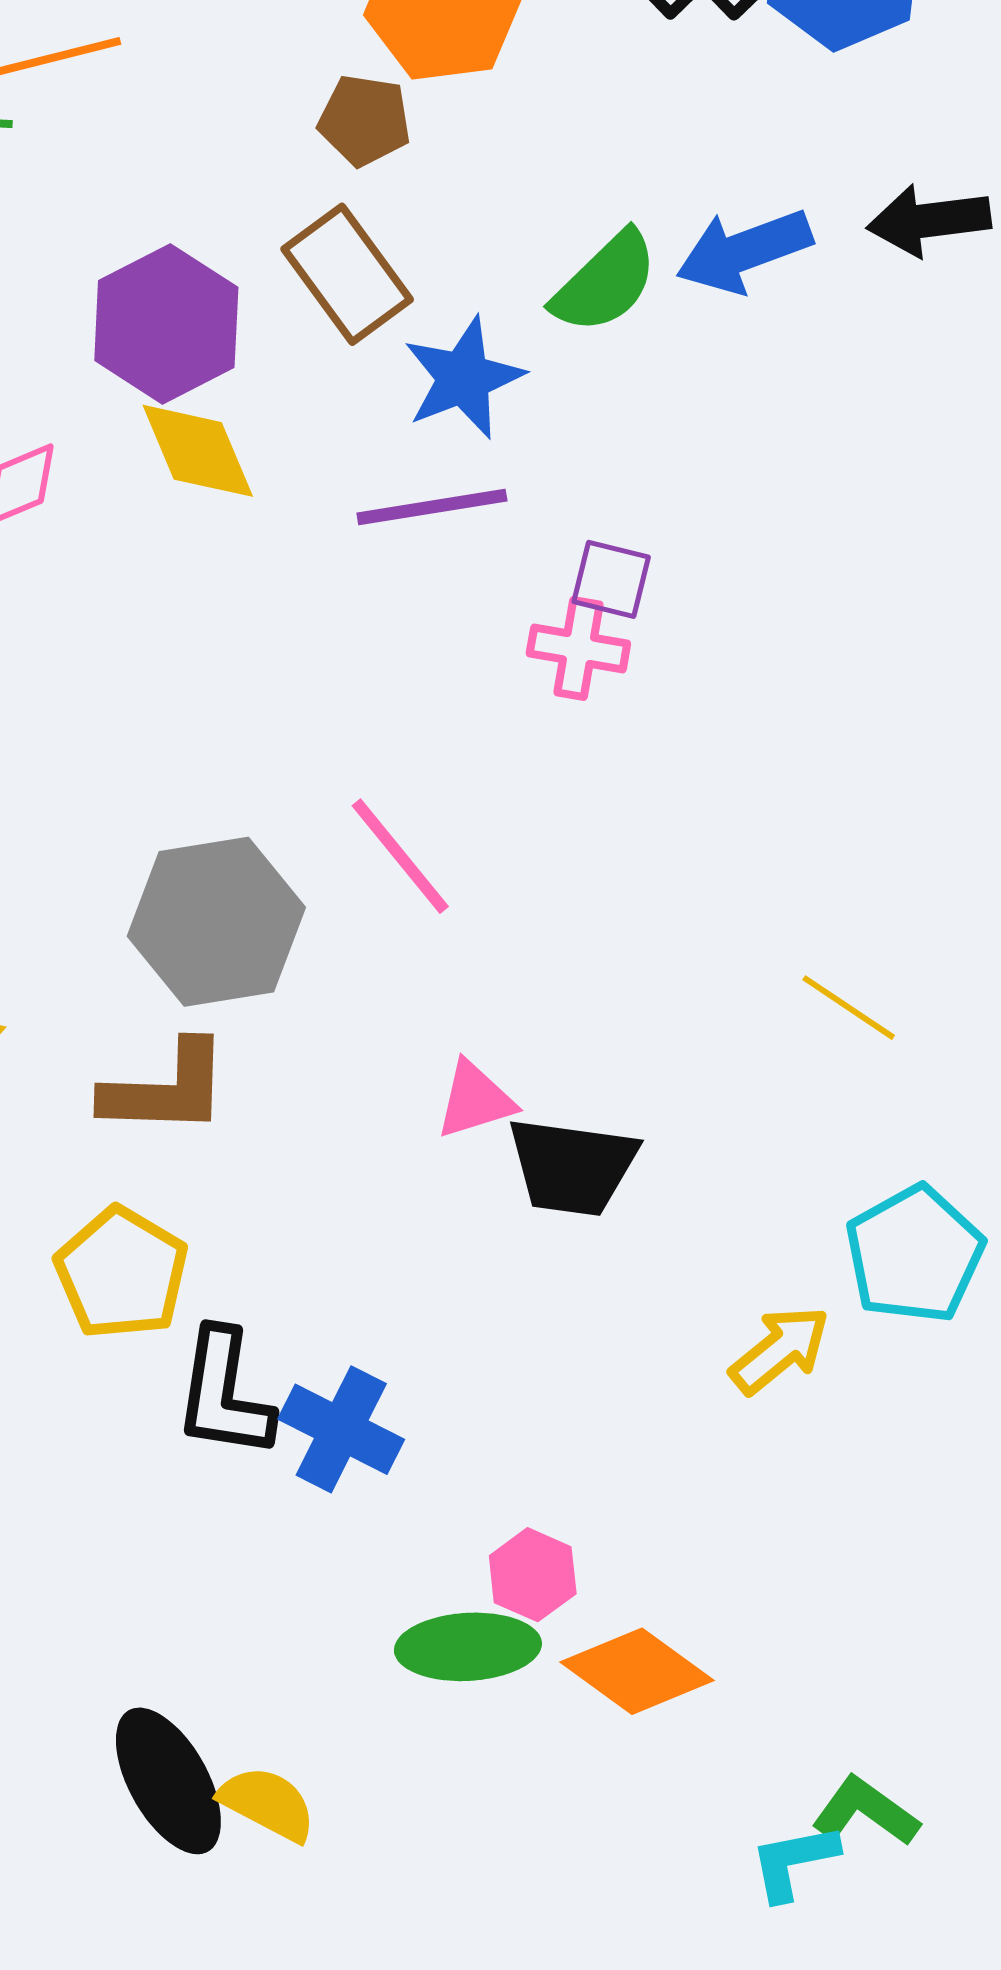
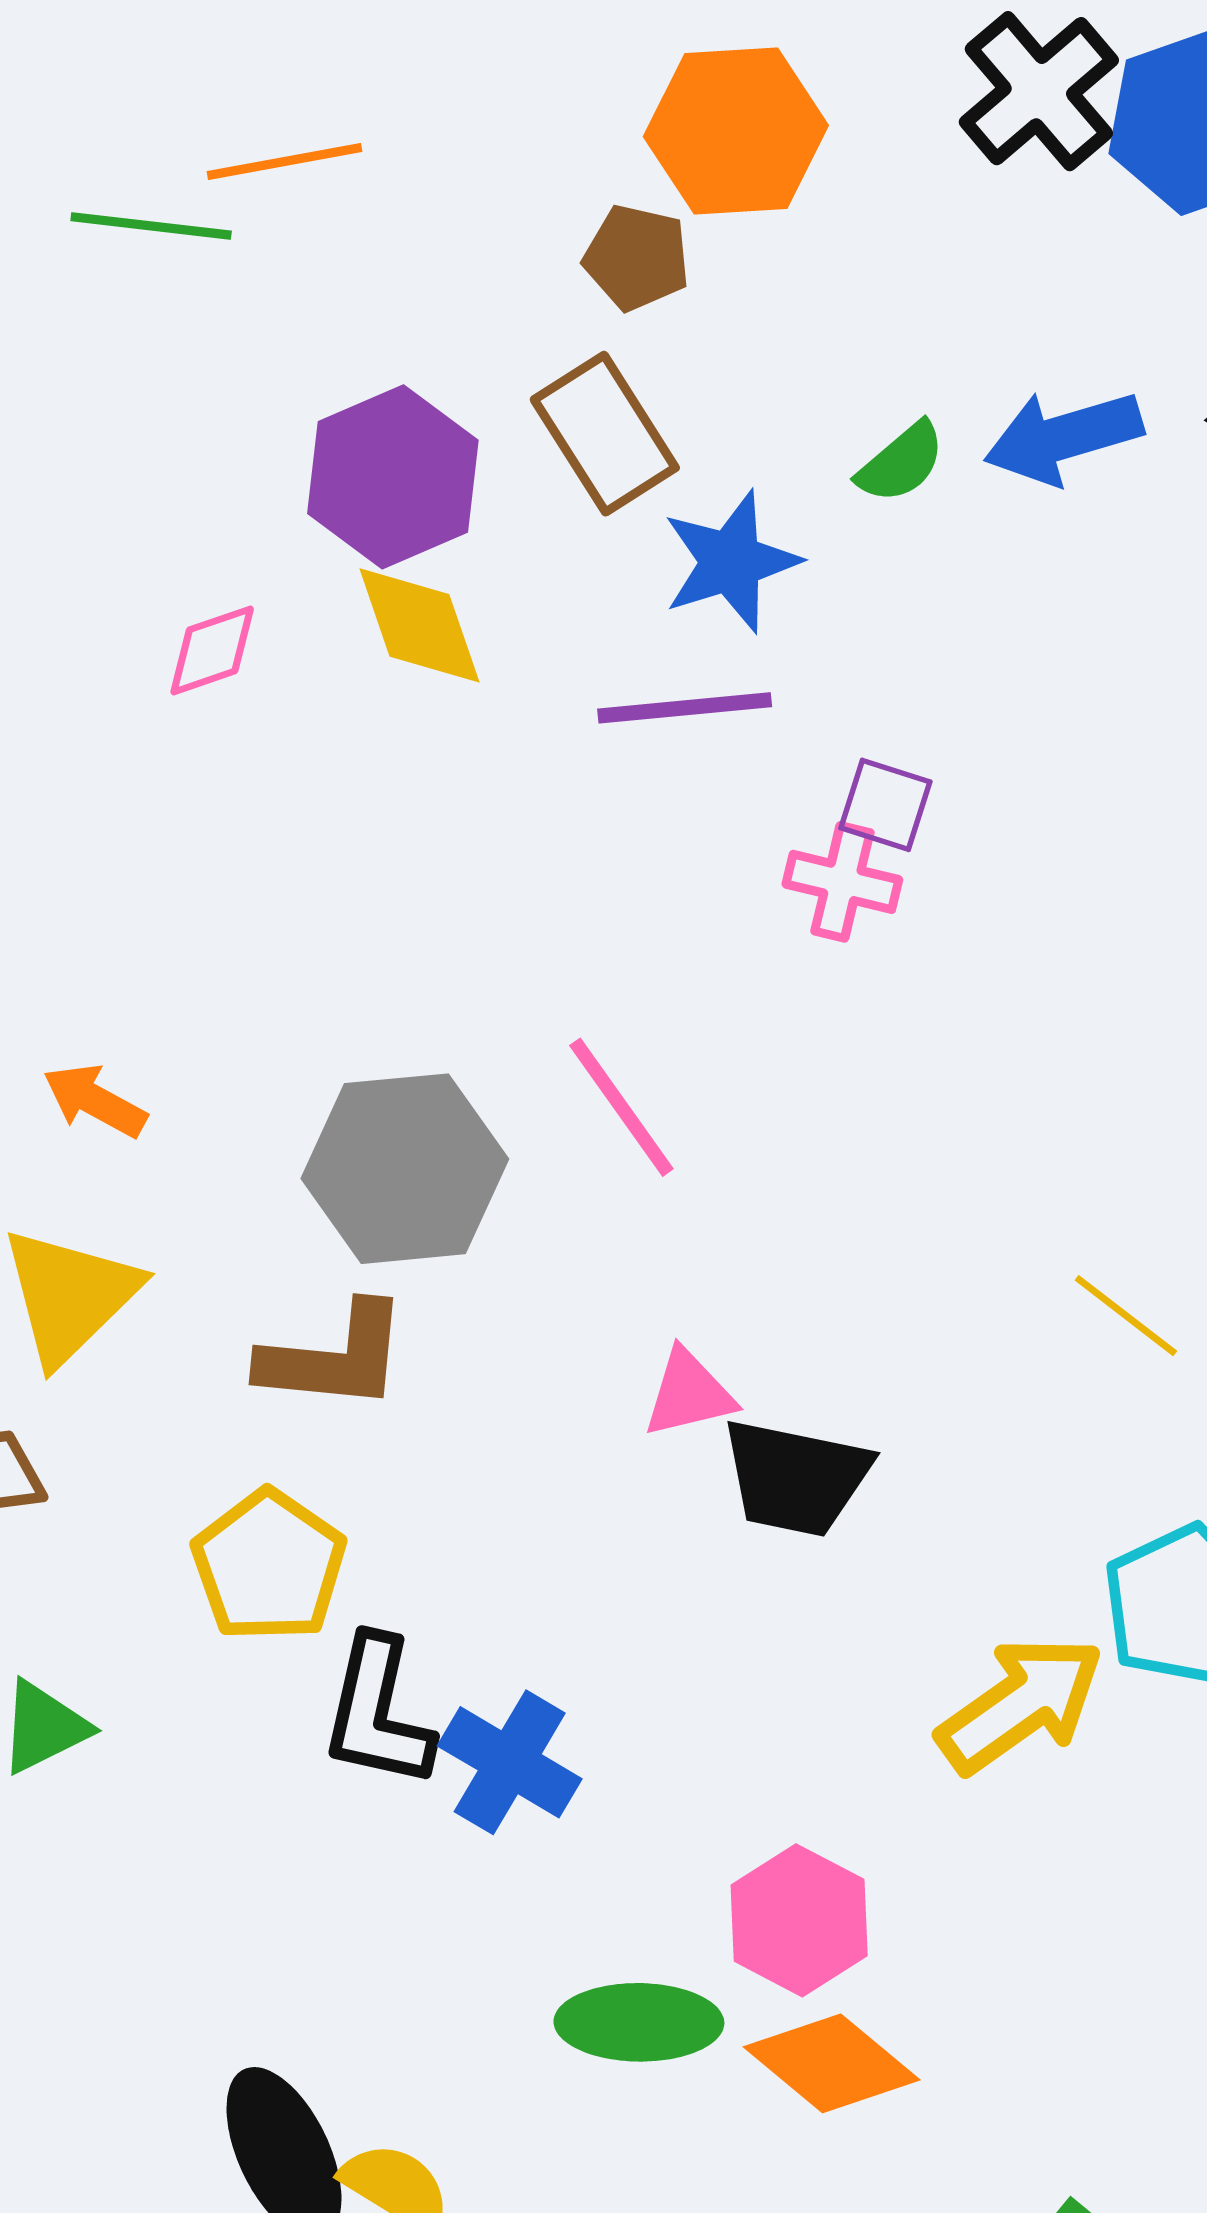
green semicircle: (605, 282) -> (901, 463), size x0.7
yellow arrow: (780, 1350) -> (1021, 1704), size x1.4
pink hexagon: (533, 1575) -> (799, 1920), moved, size x1.4

